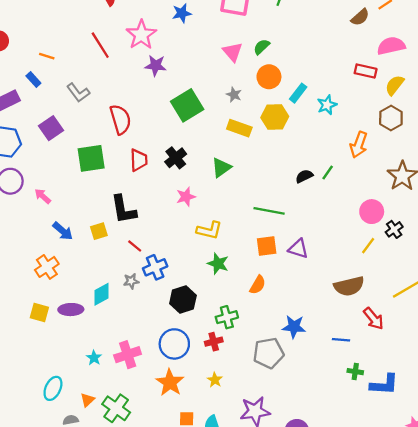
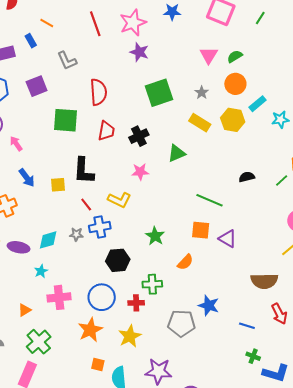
green line: (328, 172) -> (282, 180), moved
yellow L-shape: (209, 230) -> (119, 200), moved
cyan star: (94, 358) -> (41, 271), moved
yellow star: (215, 380) -> (130, 336), size x1.6
orange triangle: (87, 400) -> (25, 310), moved

